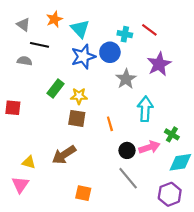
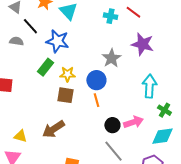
black line: (39, 45) -> (30, 26), turned 36
blue circle: (110, 52) -> (96, 80), moved
blue star: (83, 57) -> (57, 41), moved, turned 30
purple star: (159, 64) -> (142, 44), turned -30
cyan arrow: (145, 109) -> (149, 86), moved
green cross: (172, 134) -> (164, 110), moved

